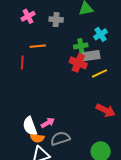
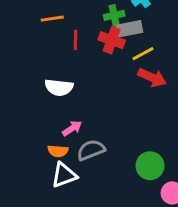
red line: (22, 62) -> (76, 40), moved
red arrow: (105, 110) -> (152, 78), moved
white semicircle: (30, 126) -> (59, 87), moved, turned -60

